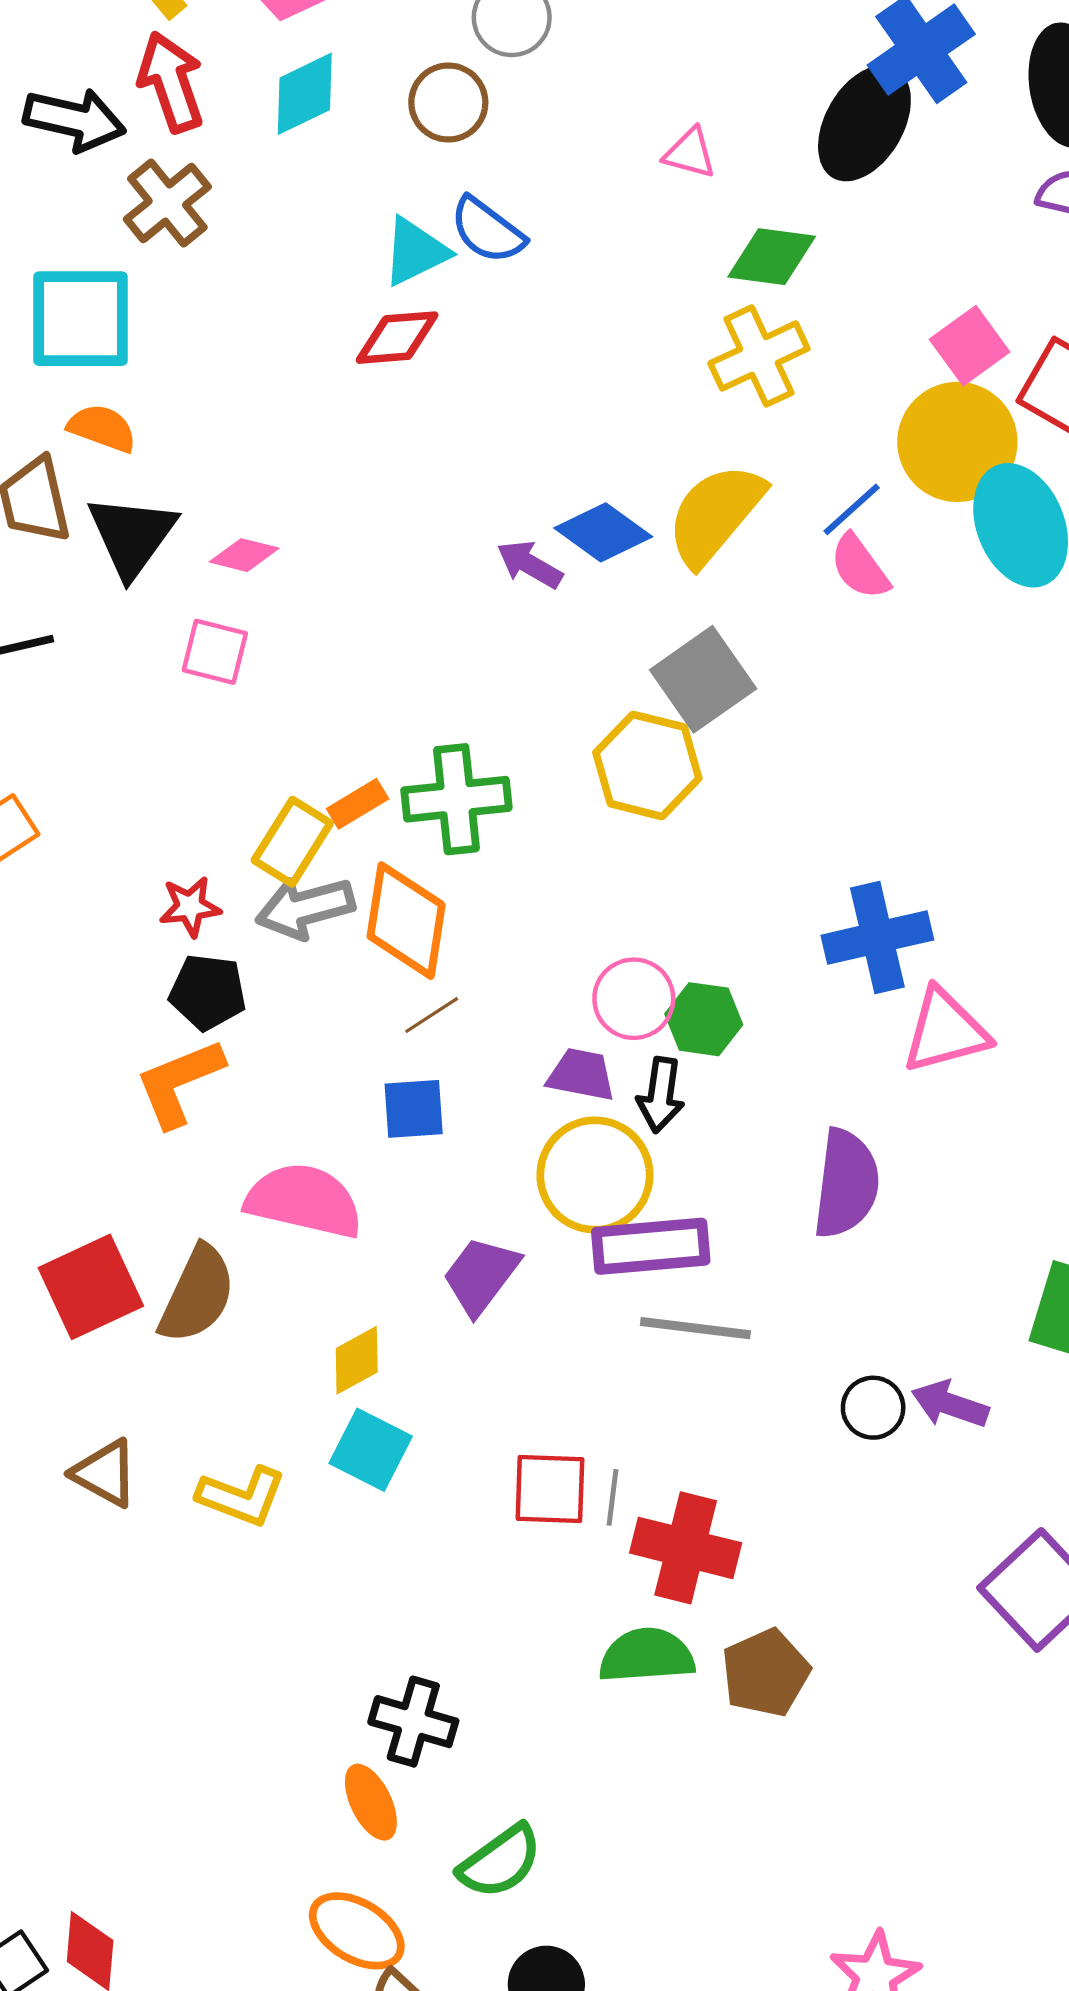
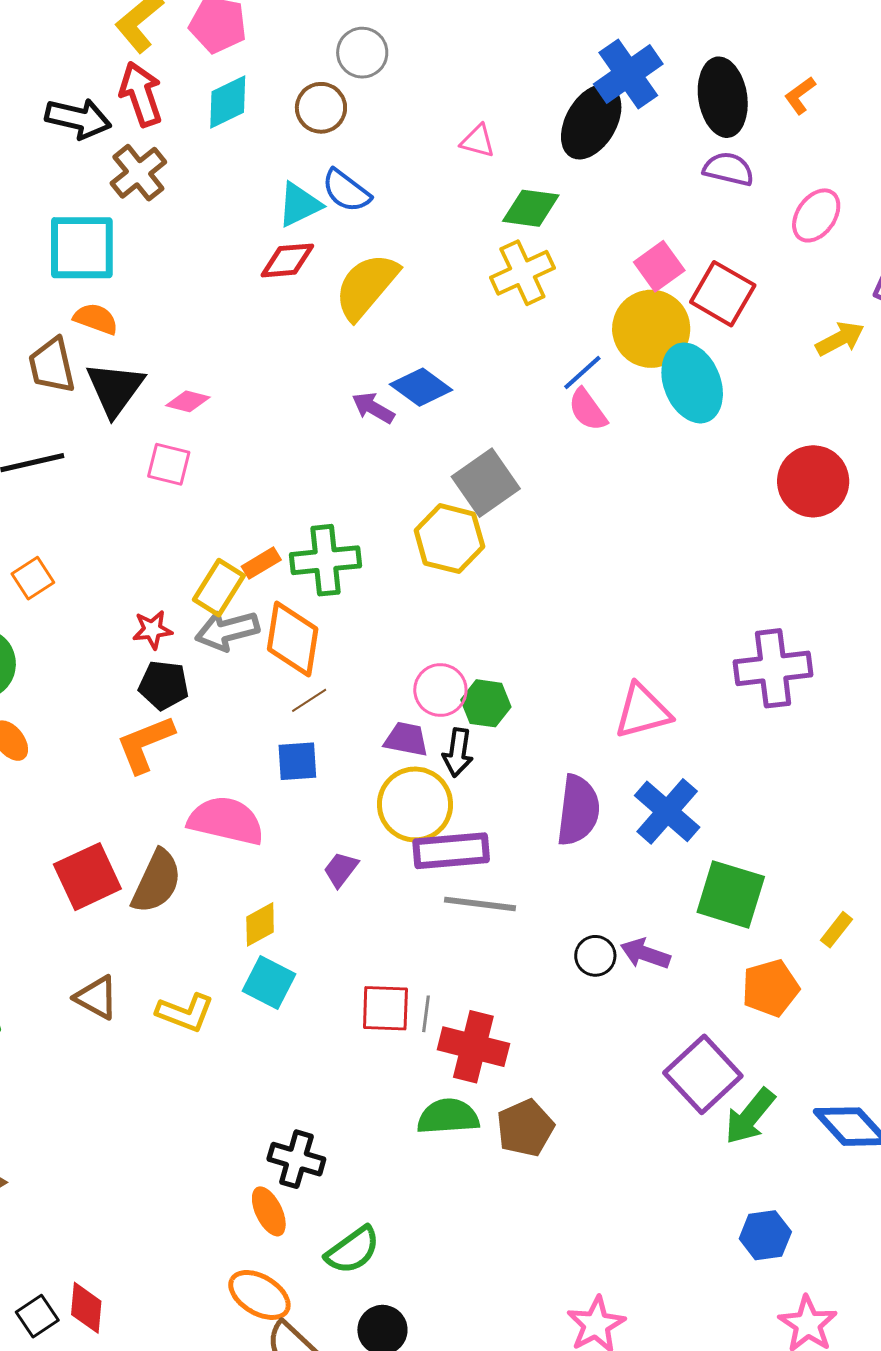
yellow semicircle: (715, 514) -> (366, 286), moved
blue cross: (877, 938) -> (667, 811), moved, turned -36
purple trapezoid: (481, 1275) -> (341, 869), size x0.7

